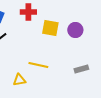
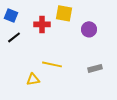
red cross: (28, 12) -> (42, 24), moved
yellow square: (50, 28) -> (64, 13), moved

